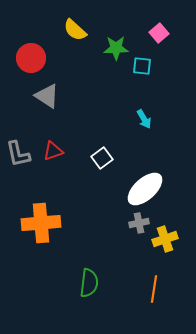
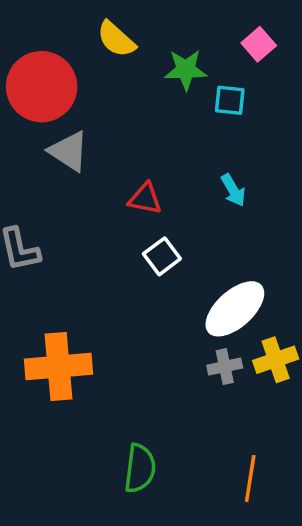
red circle: (31, 58) -> (42, 87), size x1.4
red triangle: (53, 151) -> (145, 199), moved, turned 30
yellow cross: (165, 239) -> (276, 360), moved

